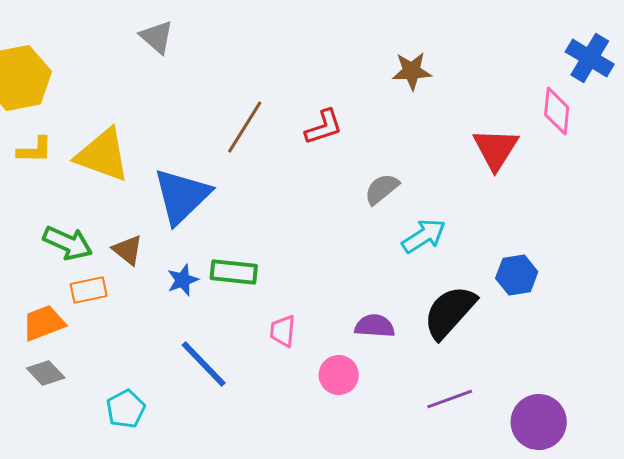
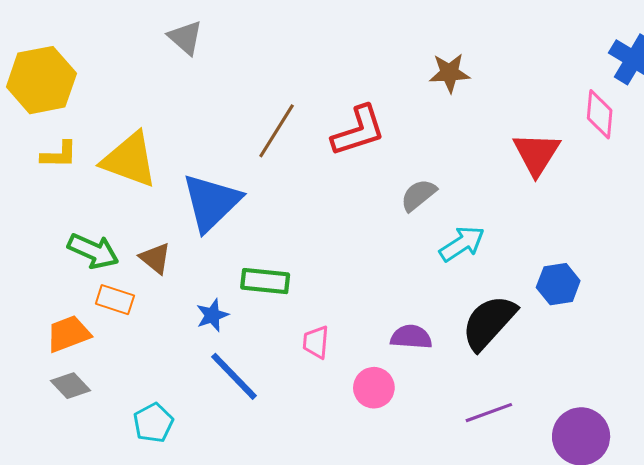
red L-shape: (324, 127) -> (358, 131), size x1.4
blue star: (183, 280) -> (212, 315), moved
orange rectangle: (89, 290) -> (115, 300), turned 30

